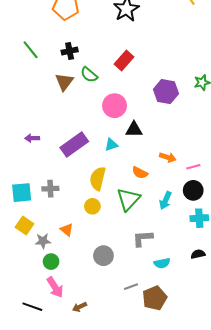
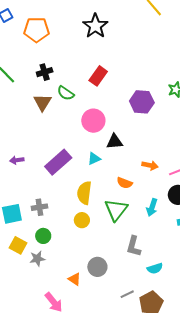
orange triangle: (67, 230) -> (75, 279), moved
gray L-shape: (143, 238) -> (134, 246), turned -65
green circle: (51, 262) -> (43, 236), moved

